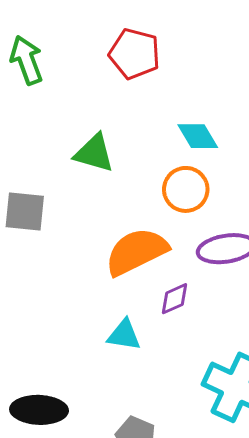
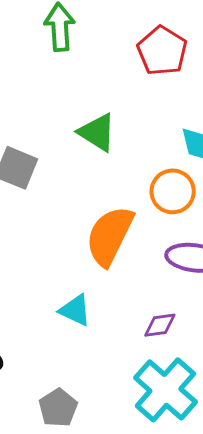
orange semicircle: (136, 252) -> (110, 236), turned -54
purple diamond: (174, 299) -> (160, 325), moved

